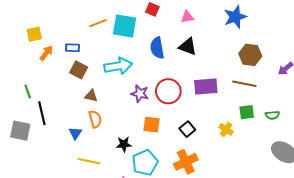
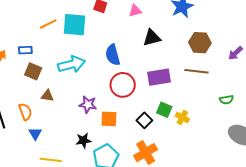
black triangle: (188, 47) -> (152, 38), moved, turned -30
blue semicircle: (157, 48) -> (113, 55), moved
purple star: (140, 94) -> (88, 105), moved
green square: (247, 112) -> (164, 110), moved, turned 35
orange semicircle: (95, 119) -> (25, 112), moved

